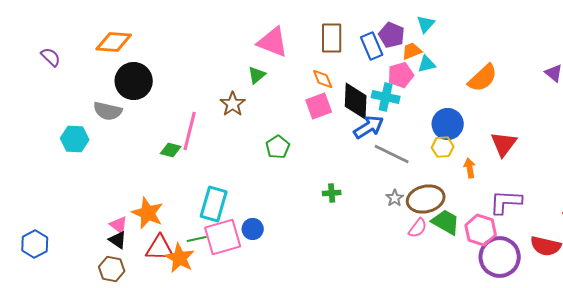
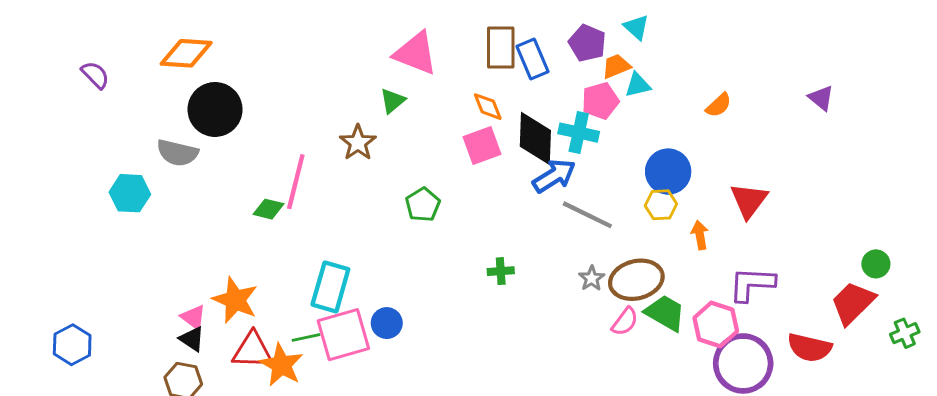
cyan triangle: (426, 24) -> (636, 27), turned -30
blue rectangle: (372, 46) -> (532, 59), moved
orange semicircle: (483, 78) -> (719, 105), size x0.6

